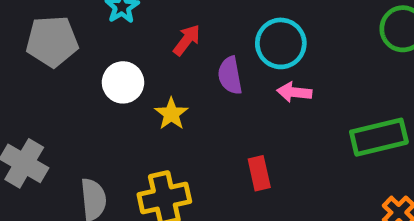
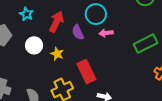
red arrow: (187, 40) -> (56, 22), size x1.5
red rectangle: (259, 173) -> (86, 72), moved, size x1.6

